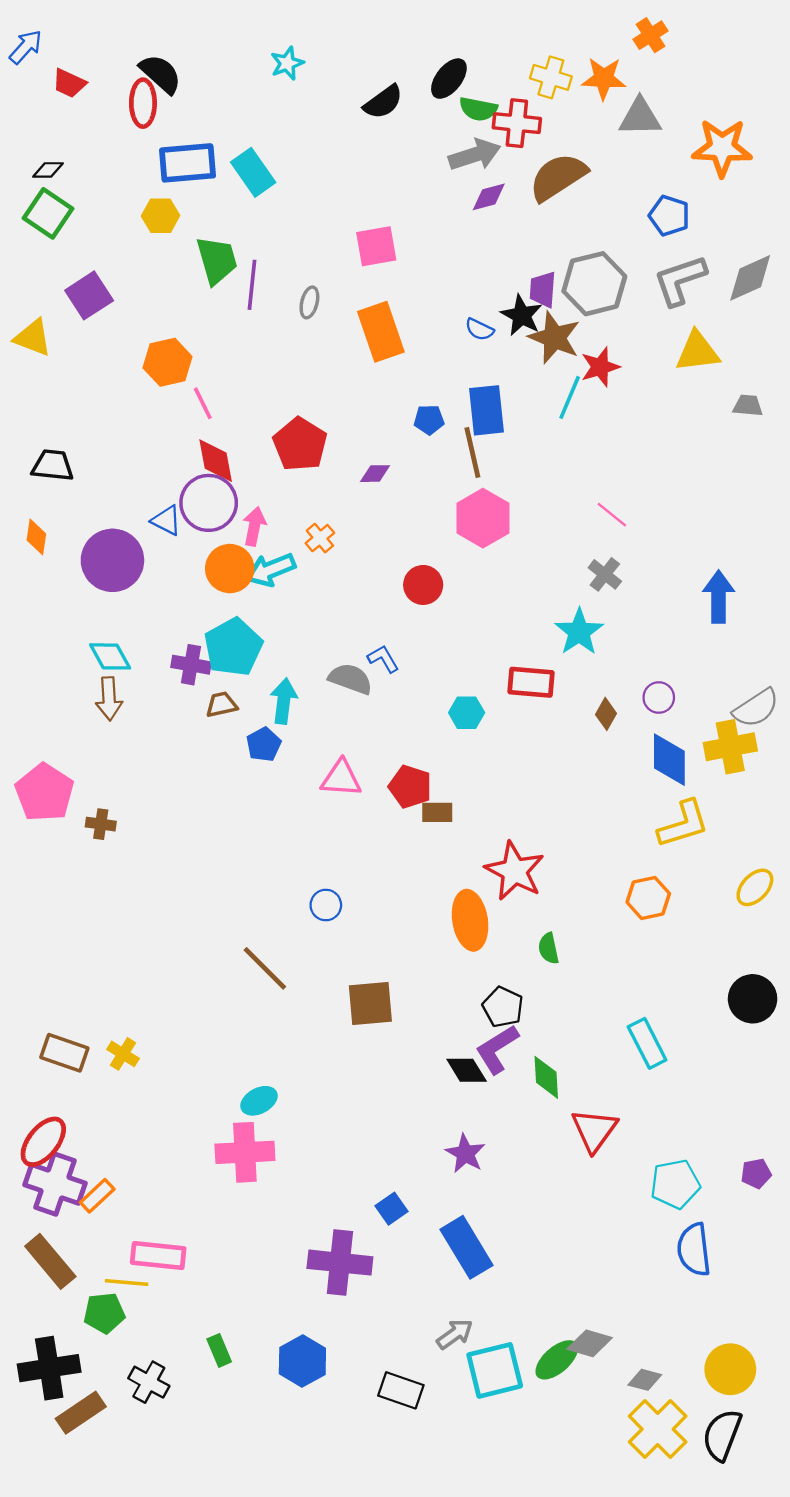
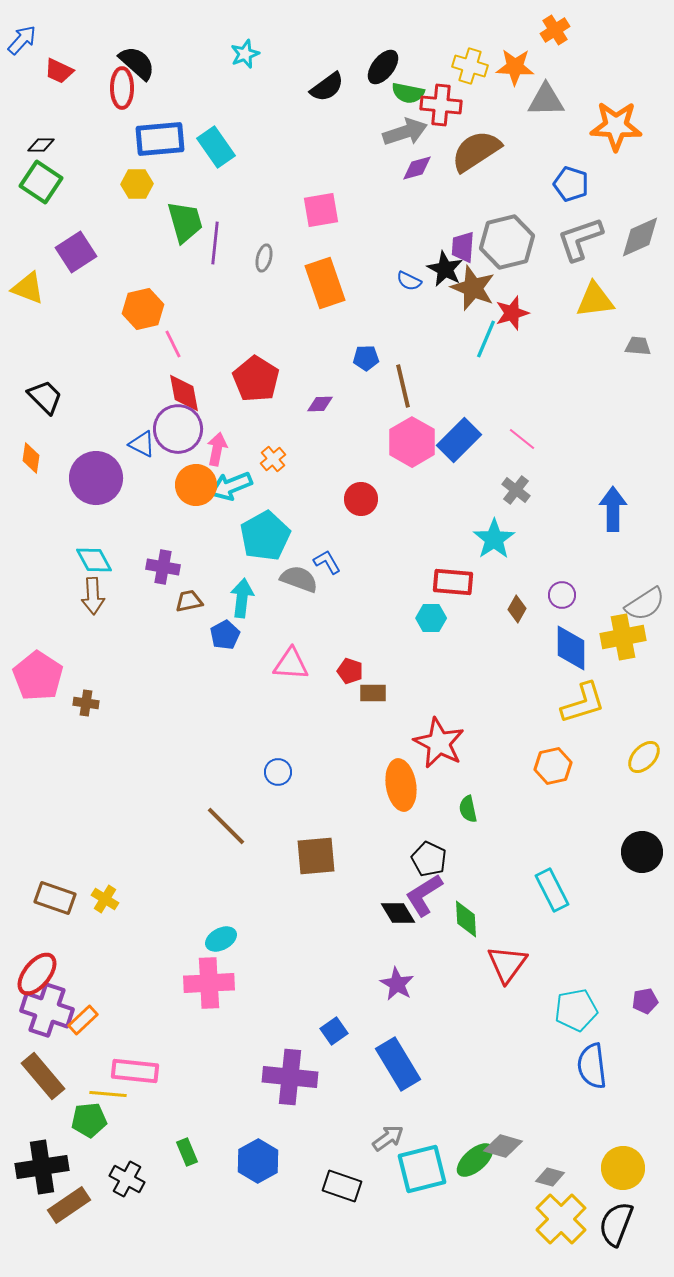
blue rectangle: (486, 410) -> (459, 440), moved, turned 51
black trapezoid: (53, 465) -> (45, 397), turned 39
cyan pentagon: (233, 647) -> (265, 536), moved
cyan hexagon: (467, 713) -> (431, 618), moved
red pentagon: (410, 787) -> (350, 671), size x0.7

